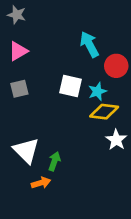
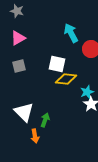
cyan star: (97, 91) -> (87, 92), moved
yellow diamond: (104, 112) -> (66, 79), moved
orange arrow: (41, 183) -> (35, 136), turned 96

